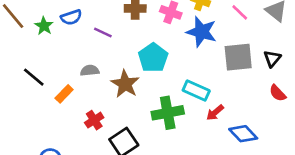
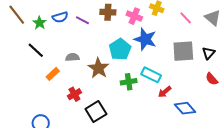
blue star: (201, 32) -> (145, 39), moved
purple line: (103, 33) -> (82, 20), moved
black line: (34, 77) -> (36, 50), moved
green cross: (168, 113) -> (129, 82), moved, size x0.7

